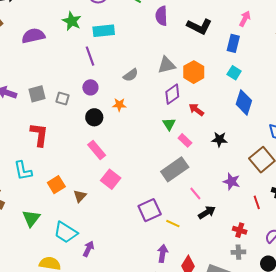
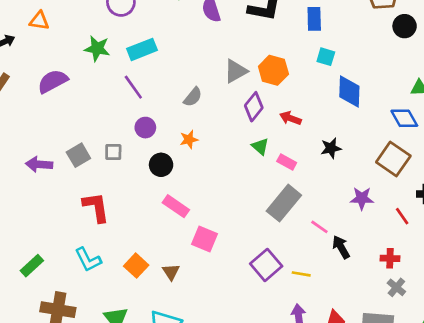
black arrow: (207, 212) -> (341, 247), turned -72
gray cross: (238, 252) -> (396, 287), turned -32

